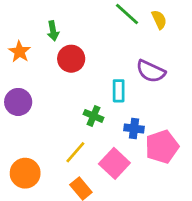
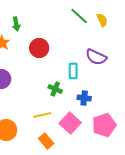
green arrow: (53, 31) -> (16, 24), moved
pink pentagon: (162, 147) -> (104, 125), moved
yellow line: (75, 152) -> (42, 115), turned 36

